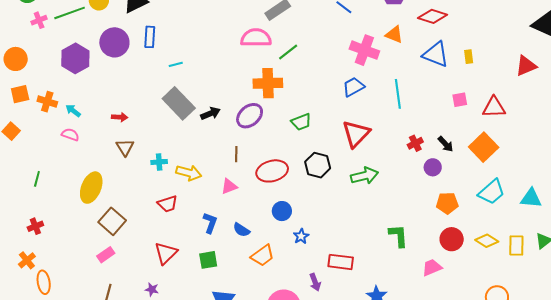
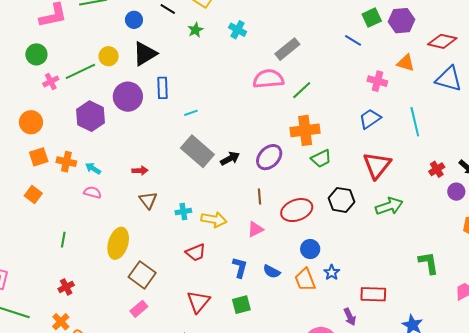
pink cross: (364, 50) -> (377, 81), size x0.7
orange cross: (268, 83) -> (305, 130), moved
orange trapezoid: (263, 256) -> (305, 280), moved, turned 110

